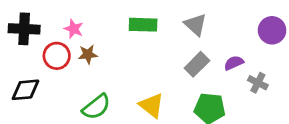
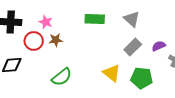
yellow triangle: (152, 105) -> (112, 73), moved

